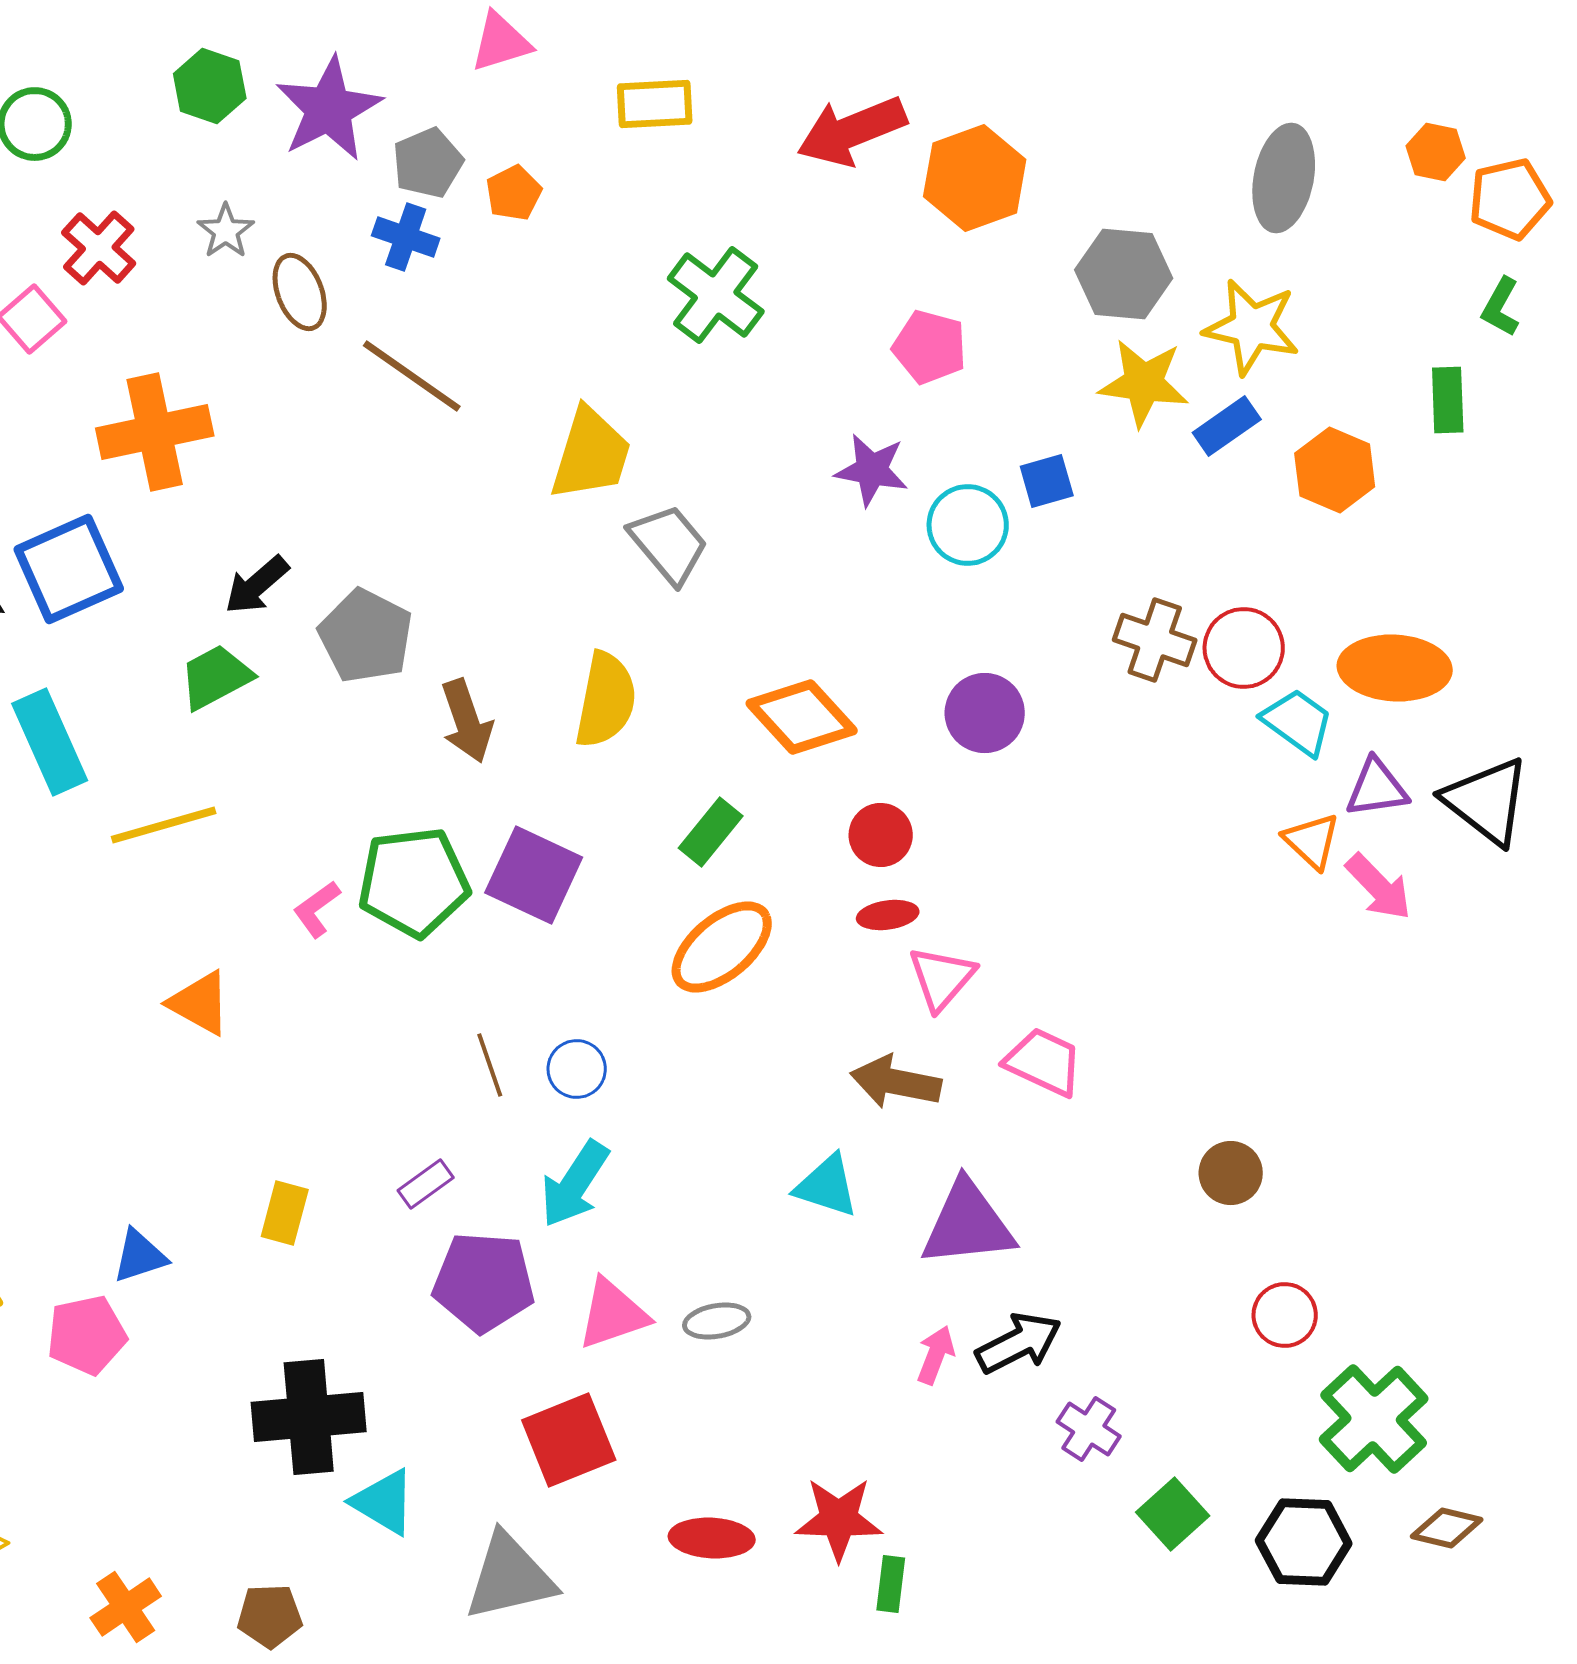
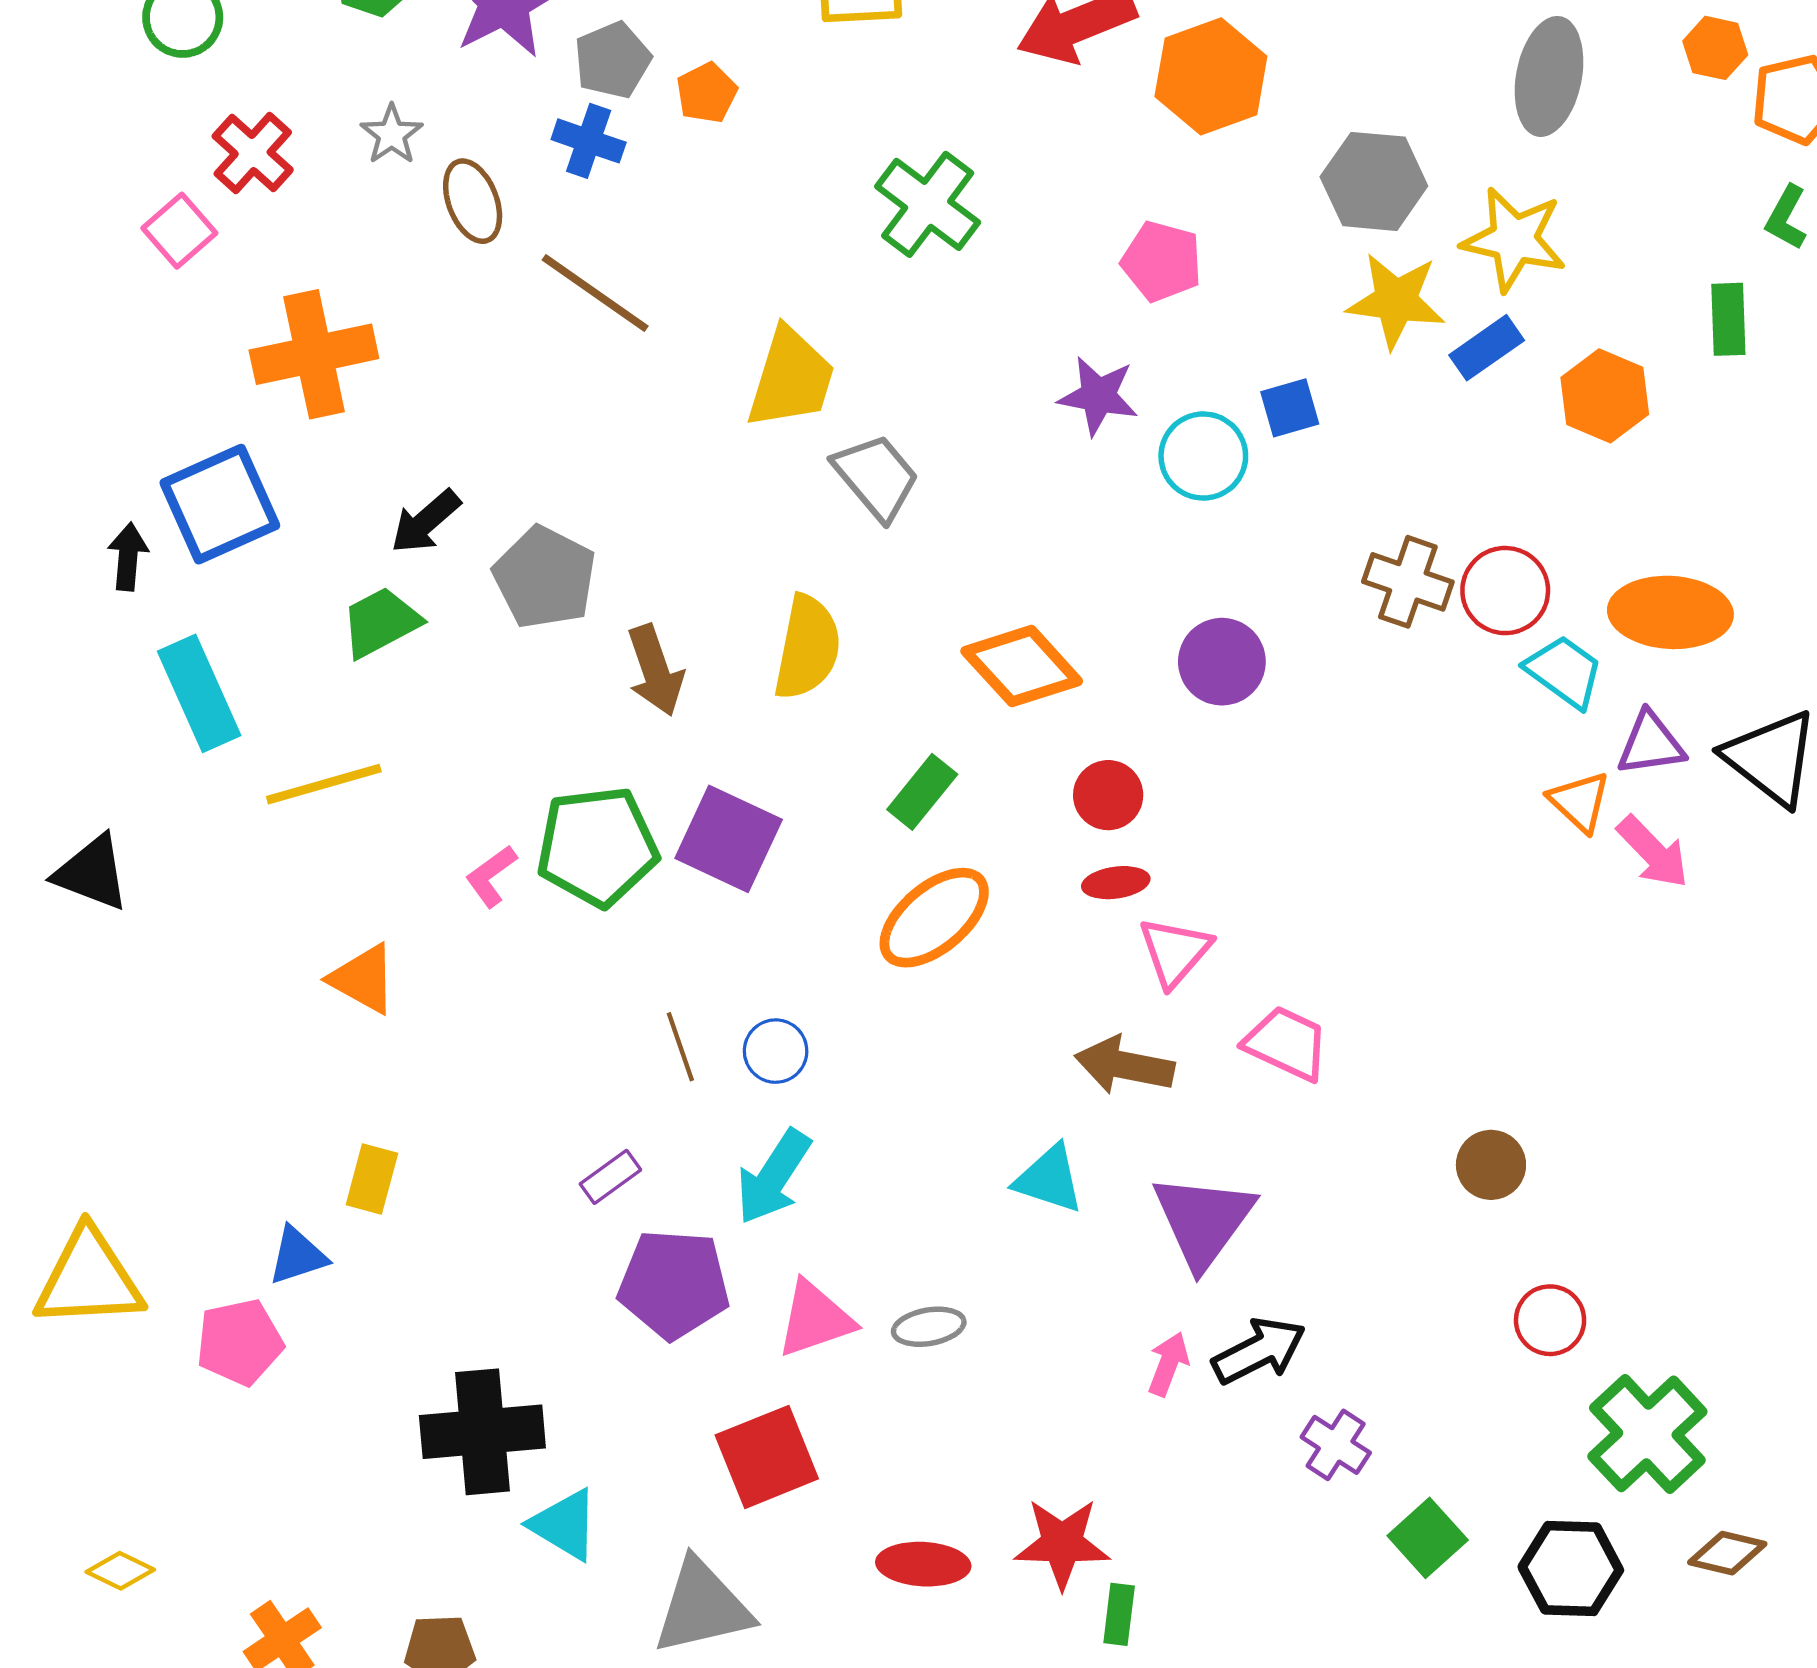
yellow rectangle: (285, 1213) -> (372, 1179), moved
purple triangle: (968, 1224) -> (1203, 1221), turned -48

